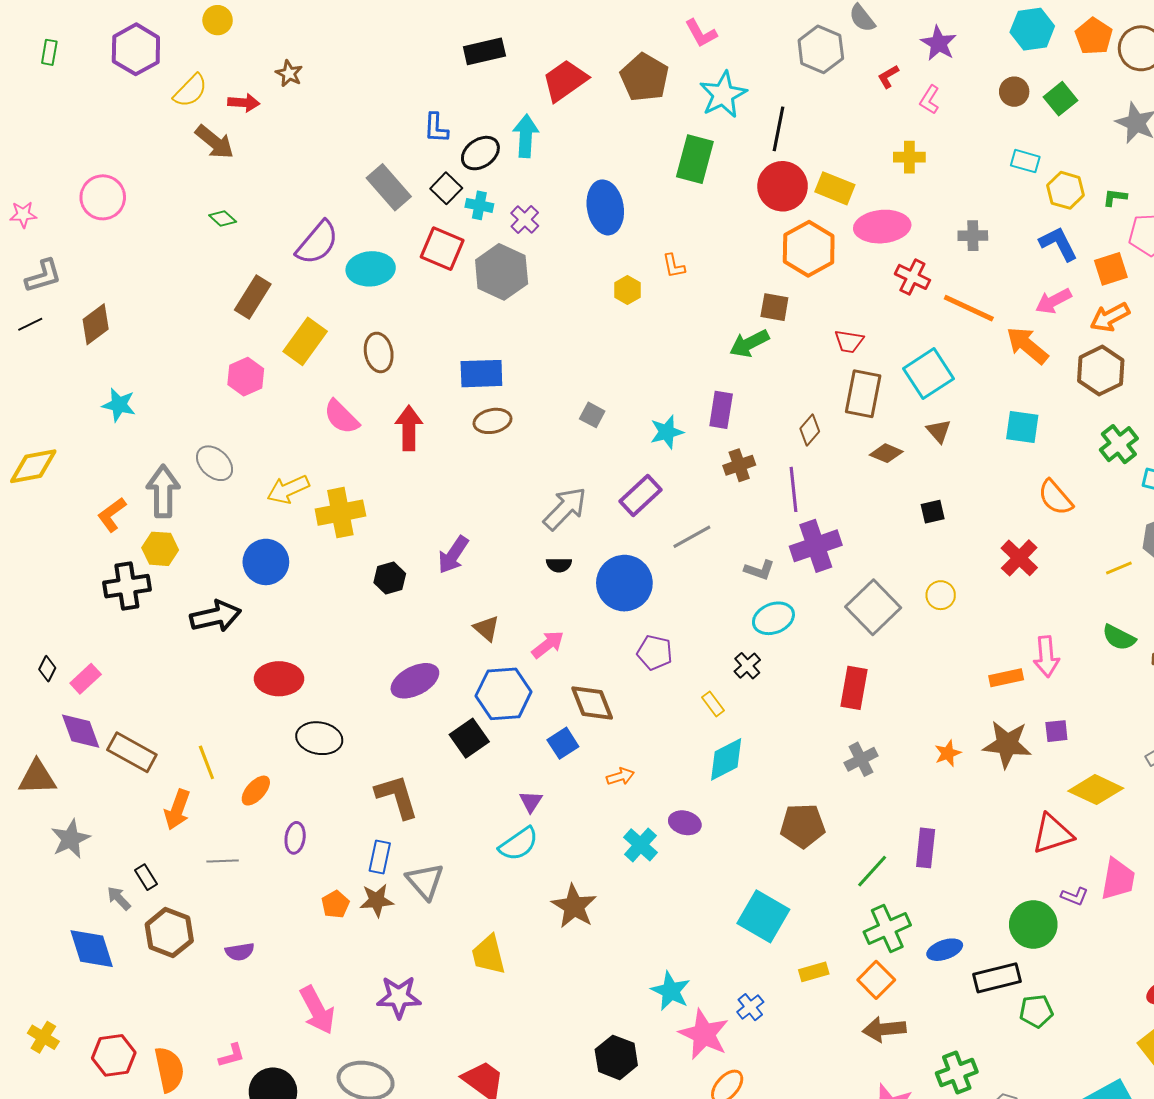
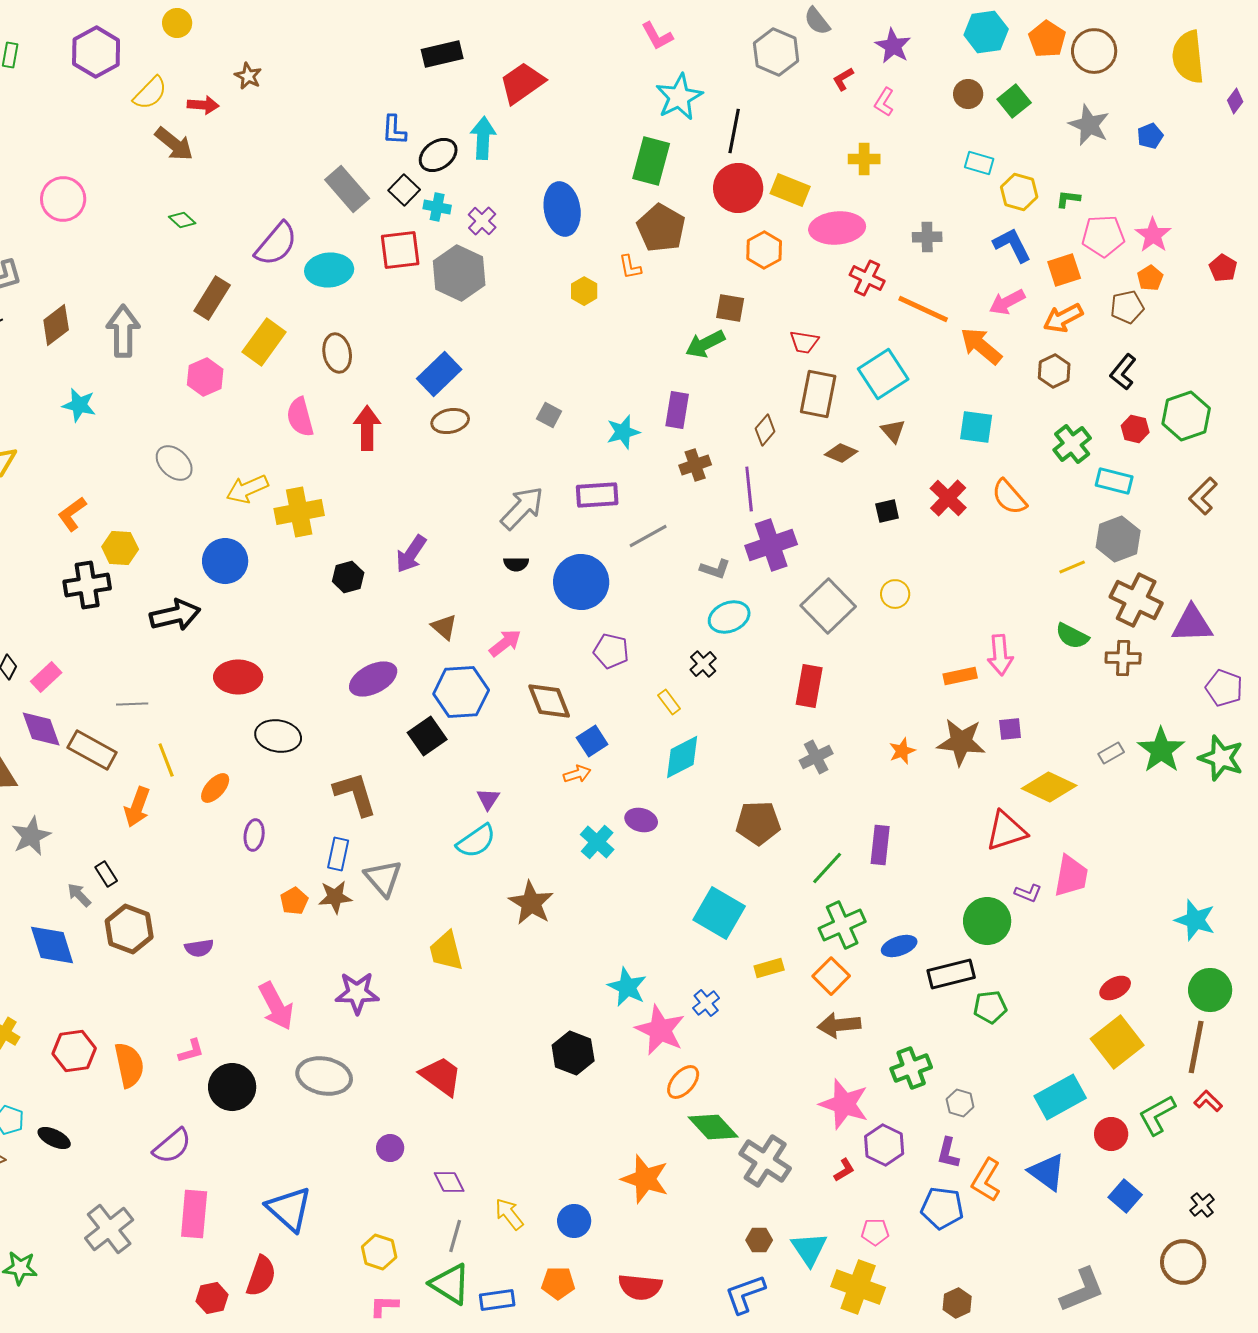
brown pentagon: (645, 78) -> (661, 228), moved
red square: (442, 249) -> (400, 250), turned -30
orange hexagon: (809, 249) -> (764, 250), size x0.7
brown hexagon: (1101, 371) -> (1054, 371), size x0.7
blue rectangle: (481, 374) -> (439, 374), turned -42
pink semicircle: (341, 417) -> (300, 417), turned 30
gray arrow: (163, 491) -> (123, 331), moved
purple rectangle: (641, 495) -> (597, 495), turned 39
red cross: (1019, 558) -> (948, 498), moved
blue square: (563, 743) -> (592, 741), moved
gray line: (223, 861) -> (132, 704), moved

